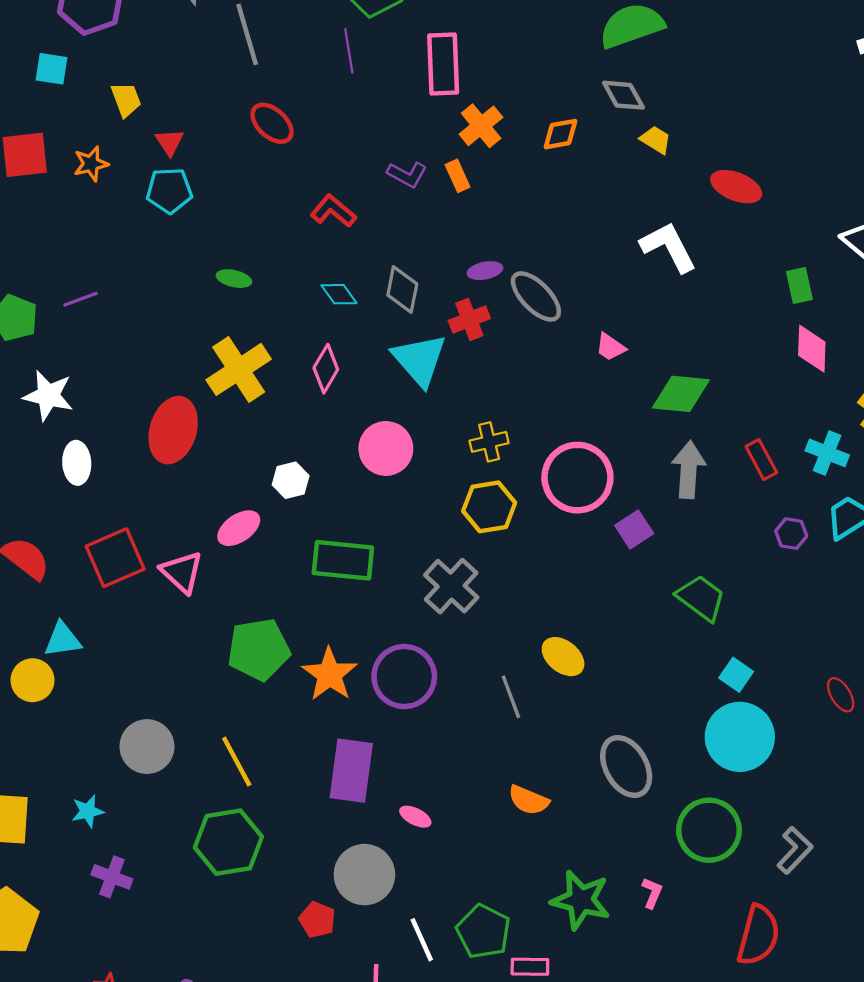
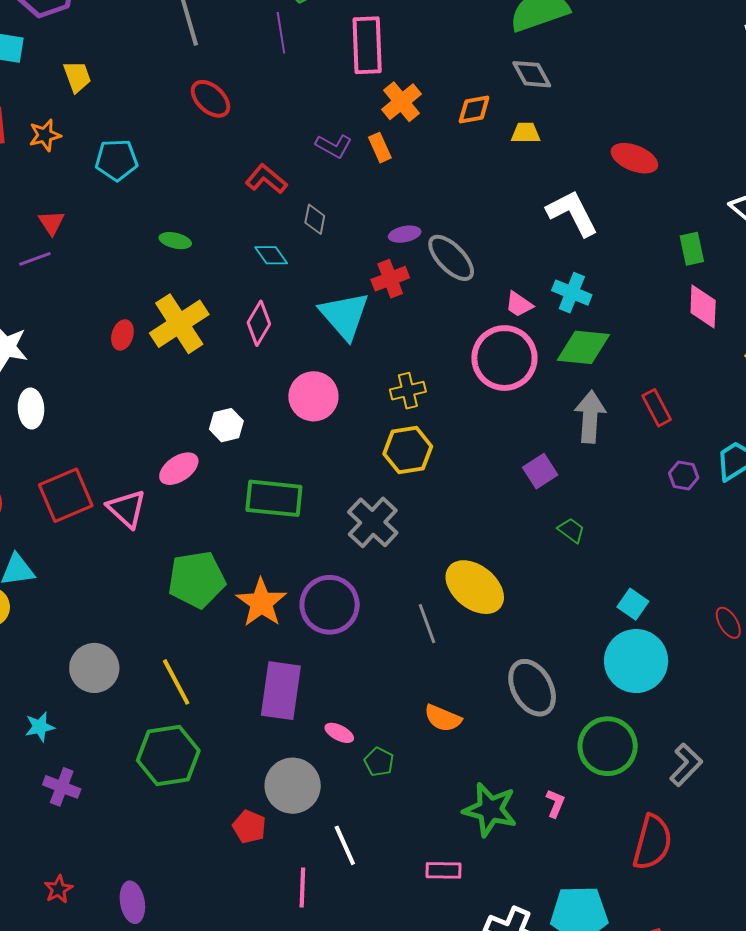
yellow trapezoid: (656, 140) -> (526, 133), moved, turned -32
red triangle: (170, 142) -> (51, 223), moved
gray diamond: (402, 290) -> (315, 219), moved, size x0.7
red ellipse: (173, 430) -> (122, 335), moved, size x0.5
cyan cross: (827, 453) -> (572, 293), moved
pink circle: (577, 478) -> (504, 358), moved
green trapezoid: (701, 598) -> (571, 530), moved, size x0.6
yellow ellipse: (563, 657) -> (475, 587), size x1.5
green pentagon: (483, 932) -> (379, 762), moved, size x0.6

